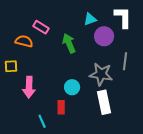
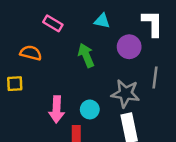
cyan triangle: (90, 19) -> (102, 21), moved, turned 32
pink rectangle: (41, 27) -> (53, 23), moved
pink arrow: (29, 87) -> (57, 109), moved

